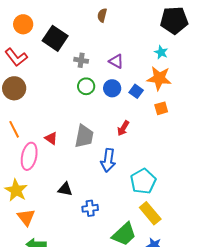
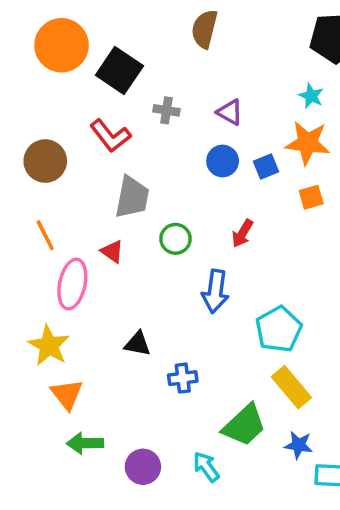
brown semicircle: (102, 15) -> (204, 29), size x1.5
orange circle: (23, 24) -> (62, 45), size x1.5
red L-shape: (16, 57) -> (110, 136), moved
green circle: (86, 86) -> (175, 239), moved
blue square: (136, 91) -> (266, 166), turned 32
gray trapezoid: (84, 136) -> (132, 197), moved

